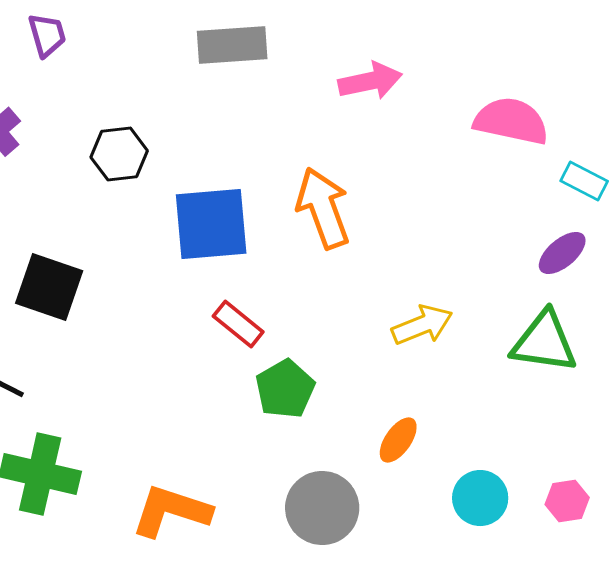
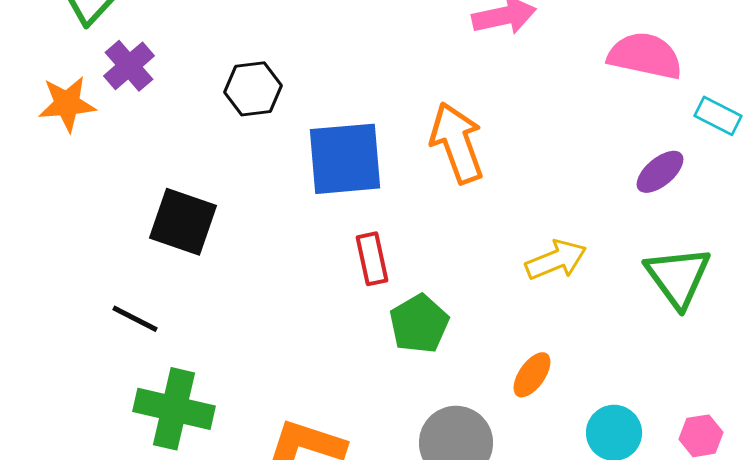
purple ellipse: (562, 253) -> (660, 172), moved
red rectangle: (238, 324) -> (372, 259), turned 39
green triangle: (544, 342) -> (678, 277), turned 46

